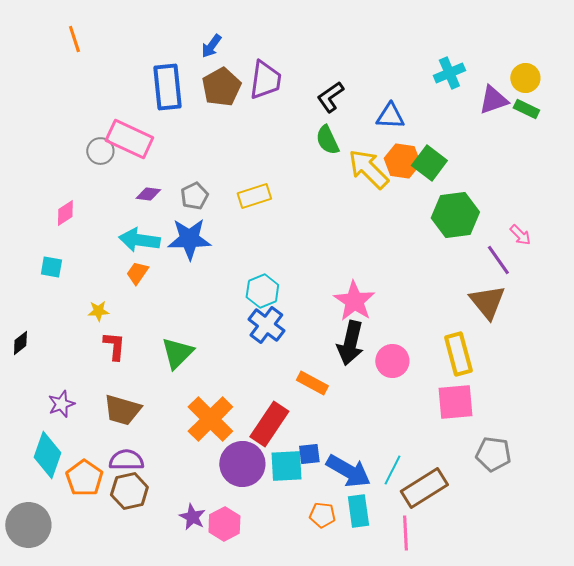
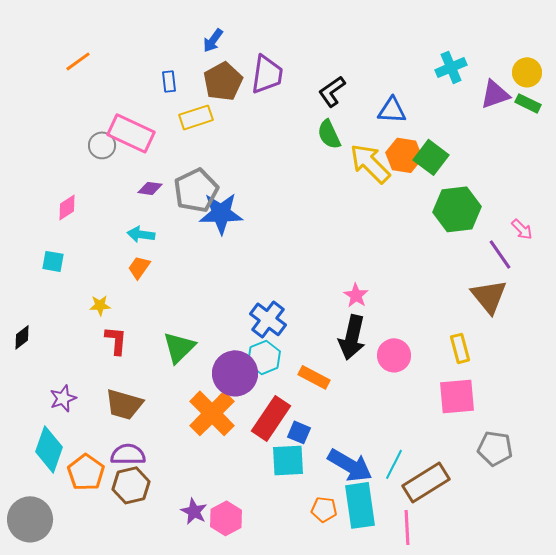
orange line: (74, 39) -> (78, 61), moved, turned 72
blue rectangle: (167, 87) -> (169, 81), size x0.5
gray pentagon: (194, 196) -> (196, 190), size x1.6
yellow rectangle: (254, 196) -> (196, 117), moved
blue star: (189, 239) -> (221, 213), moved
cyan arrow: (139, 240) -> (141, 234), size x0.7
cyan hexagon: (262, 291) -> (264, 357), moved
pink star: (354, 301) -> (356, 295), size x0.6
yellow rectangle: (458, 354) -> (460, 348), size x0.7
blue square: (309, 454) -> (299, 432), moved, turned 30
purple circle: (242, 464) -> (235, 373), moved
cyan rectangle: (358, 511) -> (360, 505), size x1.4

